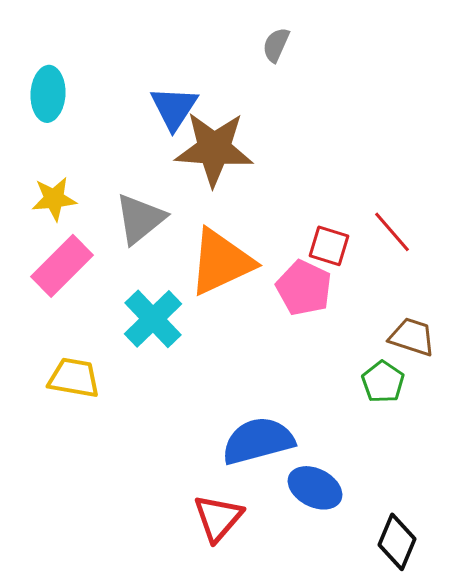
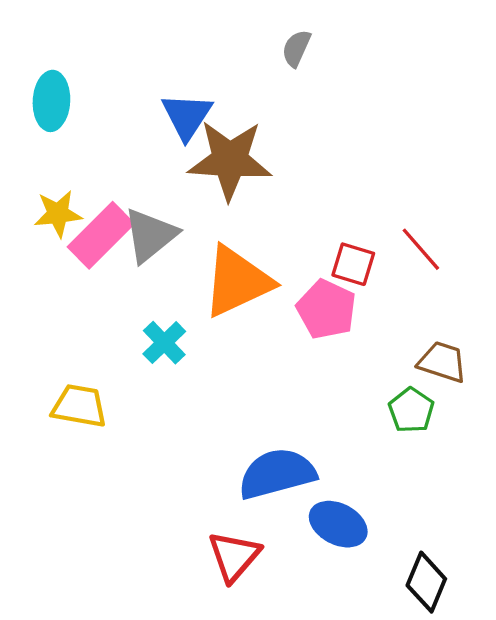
pink rectangle: (62, 266) -> (101, 235), moved
cyan cross: (153, 319) -> (164, 343), size x0.7

